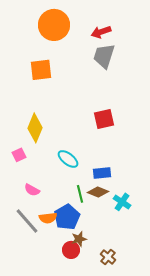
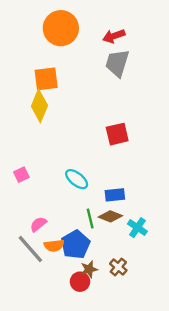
yellow diamond: (35, 128) -> (39, 106), moved
pink semicircle: (32, 190) -> (38, 224), moved, turned 112
brown cross: (108, 257) -> (118, 267), moved

